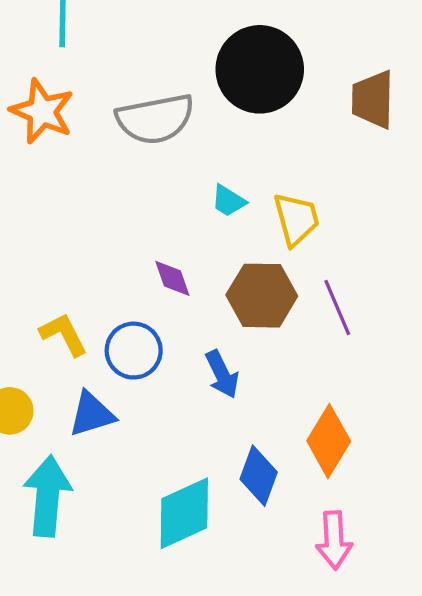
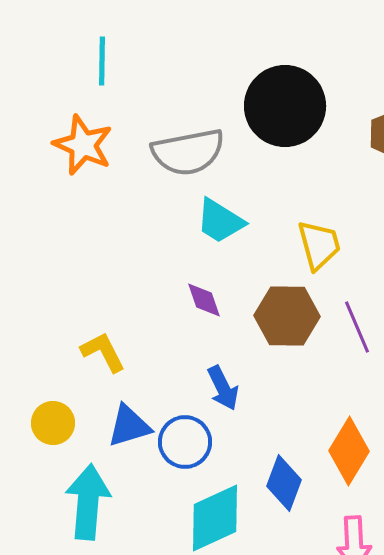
cyan trapezoid: (228, 201) -> (220, 221), moved, size x1.5
blue circle: (134, 351) -> (185, 442), moved
blue arrow: (222, 374) -> (223, 388), moved

